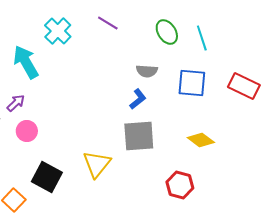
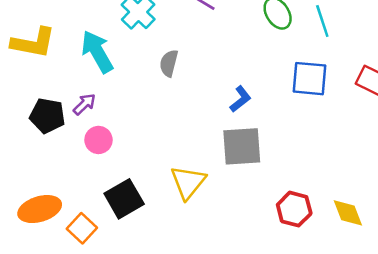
gray semicircle: (147, 71) -> (169, 63), moved, turned 100
yellow diamond: (201, 140) -> (348, 213), moved, turned 32
black square: (47, 177) -> (124, 199), turned 32

